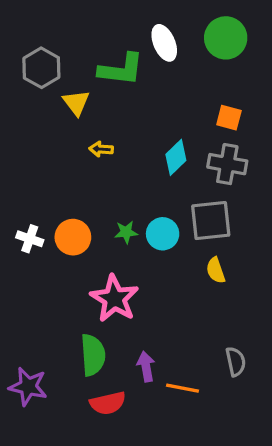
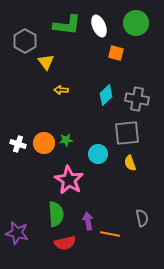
green L-shape: (121, 69) -> (67, 25), moved
orange square: (229, 118) -> (116, 53), moved
green star: (126, 232) -> (66, 140), moved
cyan circle: (163, 234) -> (98, 154), moved

